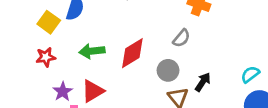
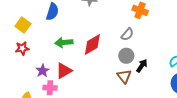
yellow square: (49, 22) -> (23, 25), moved
red star: (46, 57) -> (22, 48), moved
gray circle: (168, 70) -> (126, 56), moved

